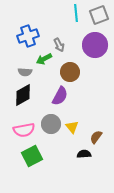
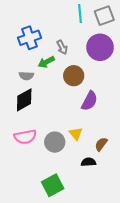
purple semicircle: (60, 96) -> (89, 101), moved
gray circle: (51, 124) -> (55, 142), moved
green square: (32, 156) -> (53, 185), moved

